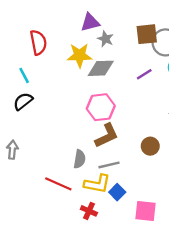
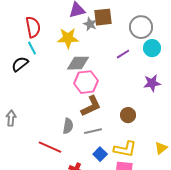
brown square: (147, 34) -> (103, 17), moved
gray diamond: (101, 68) -> (78, 63), moved
cyan line: (24, 75) -> (32, 48), moved
black semicircle: (23, 101) -> (20, 64), moved
yellow L-shape: (97, 184) -> (125, 149), moved

